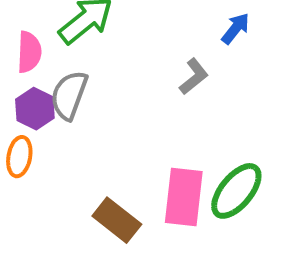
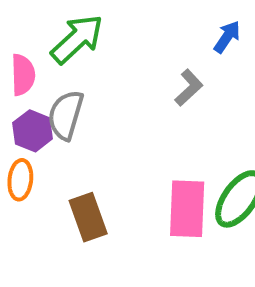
brown rectangle: (117, 220) -> (88, 217), moved, turned 36

